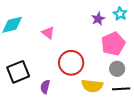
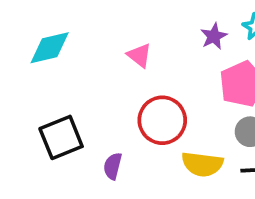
pink triangle: (48, 33) -> (139, 55), moved

